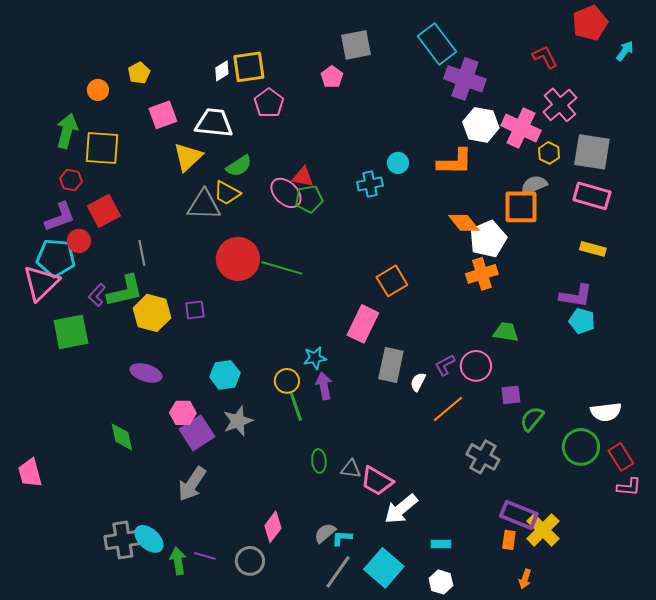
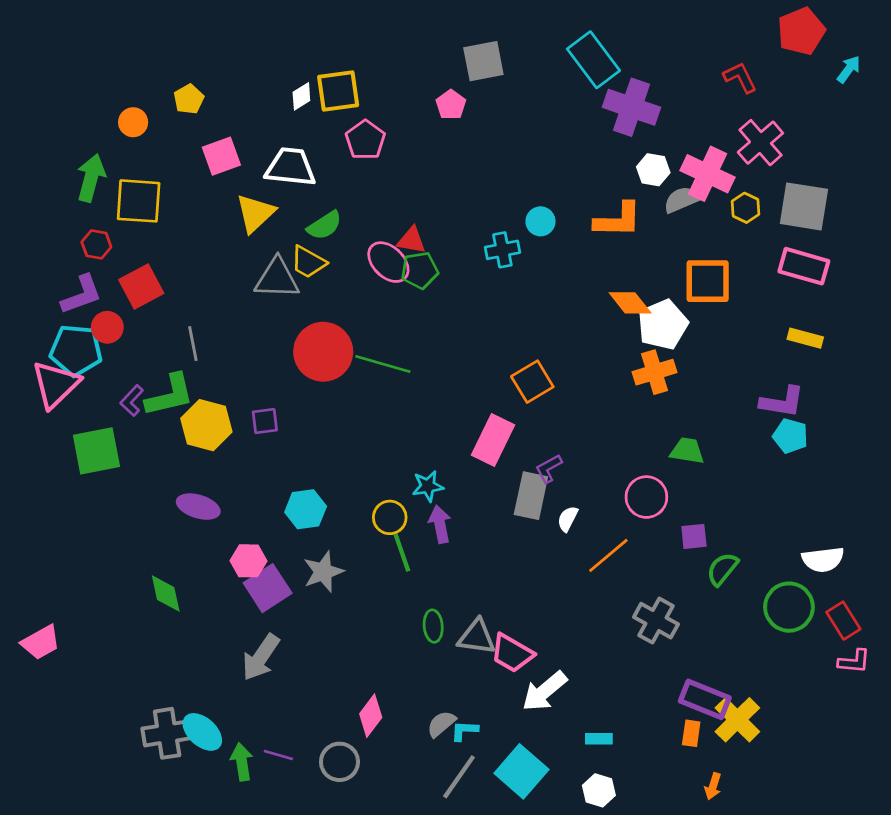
white hexagon: (481, 125) -> (653, 170), size x0.7
gray semicircle: (534, 185) -> (682, 200), moved
purple L-shape: (445, 365) -> (549, 469), moved
gray triangle: (351, 469) -> (477, 637), size x1.4
pink trapezoid: (30, 473) -> (41, 642), turned -104

